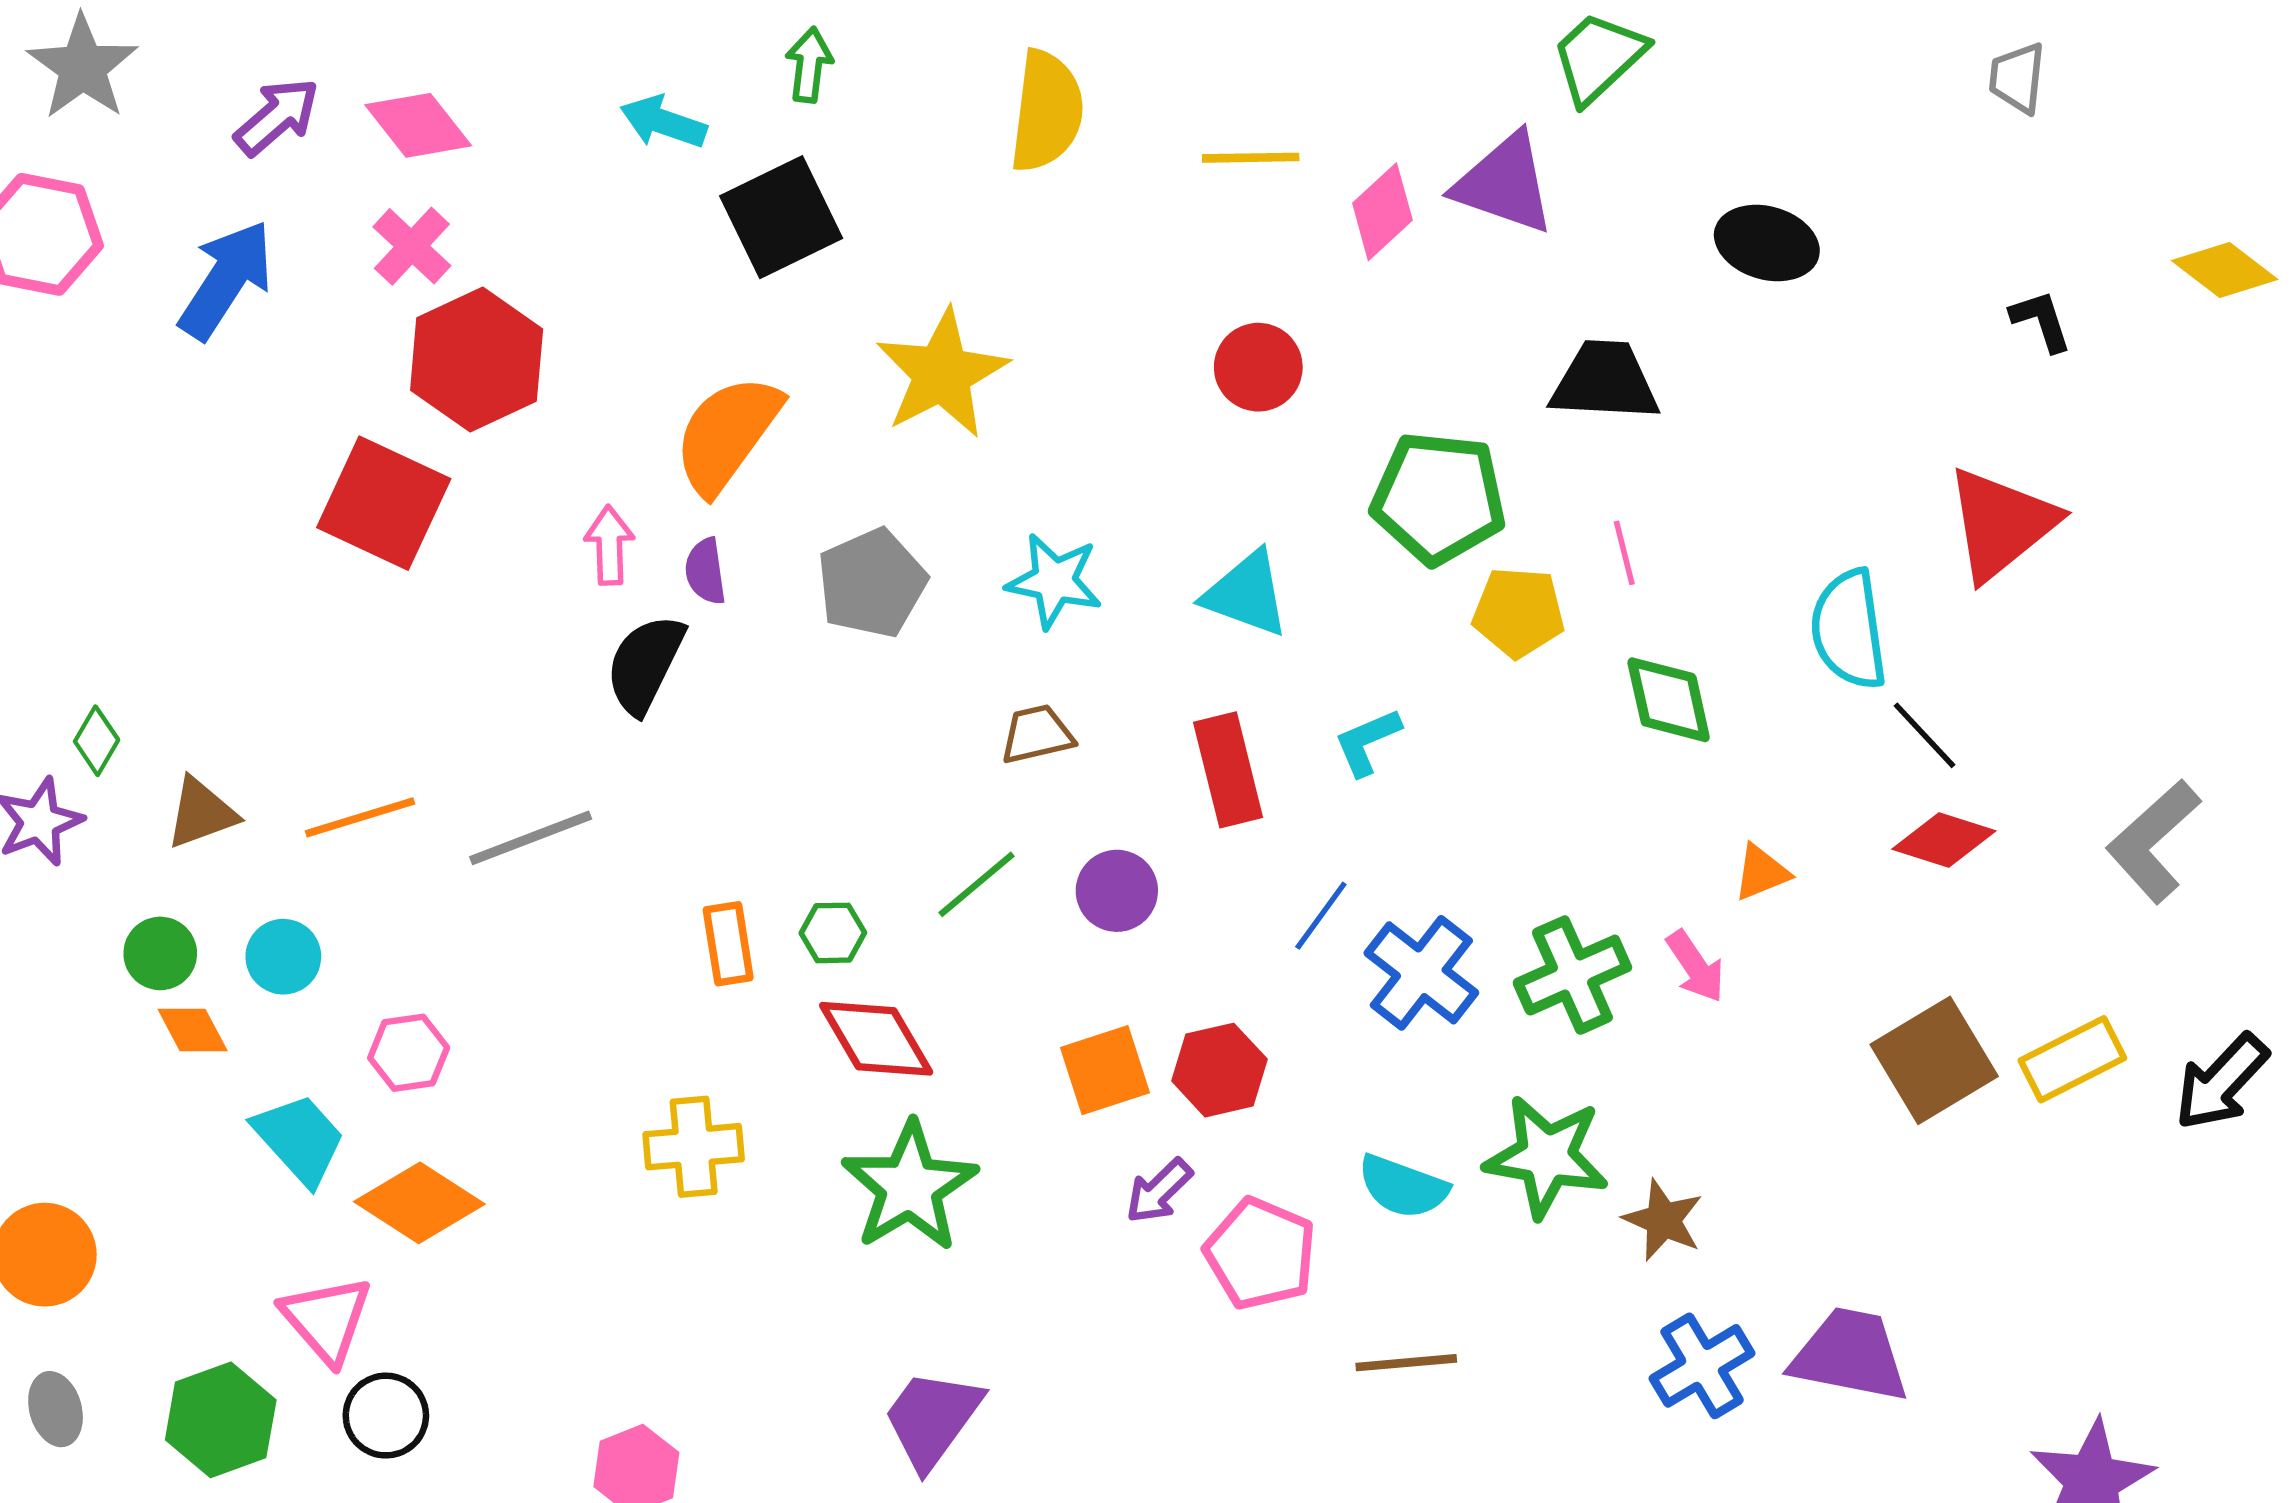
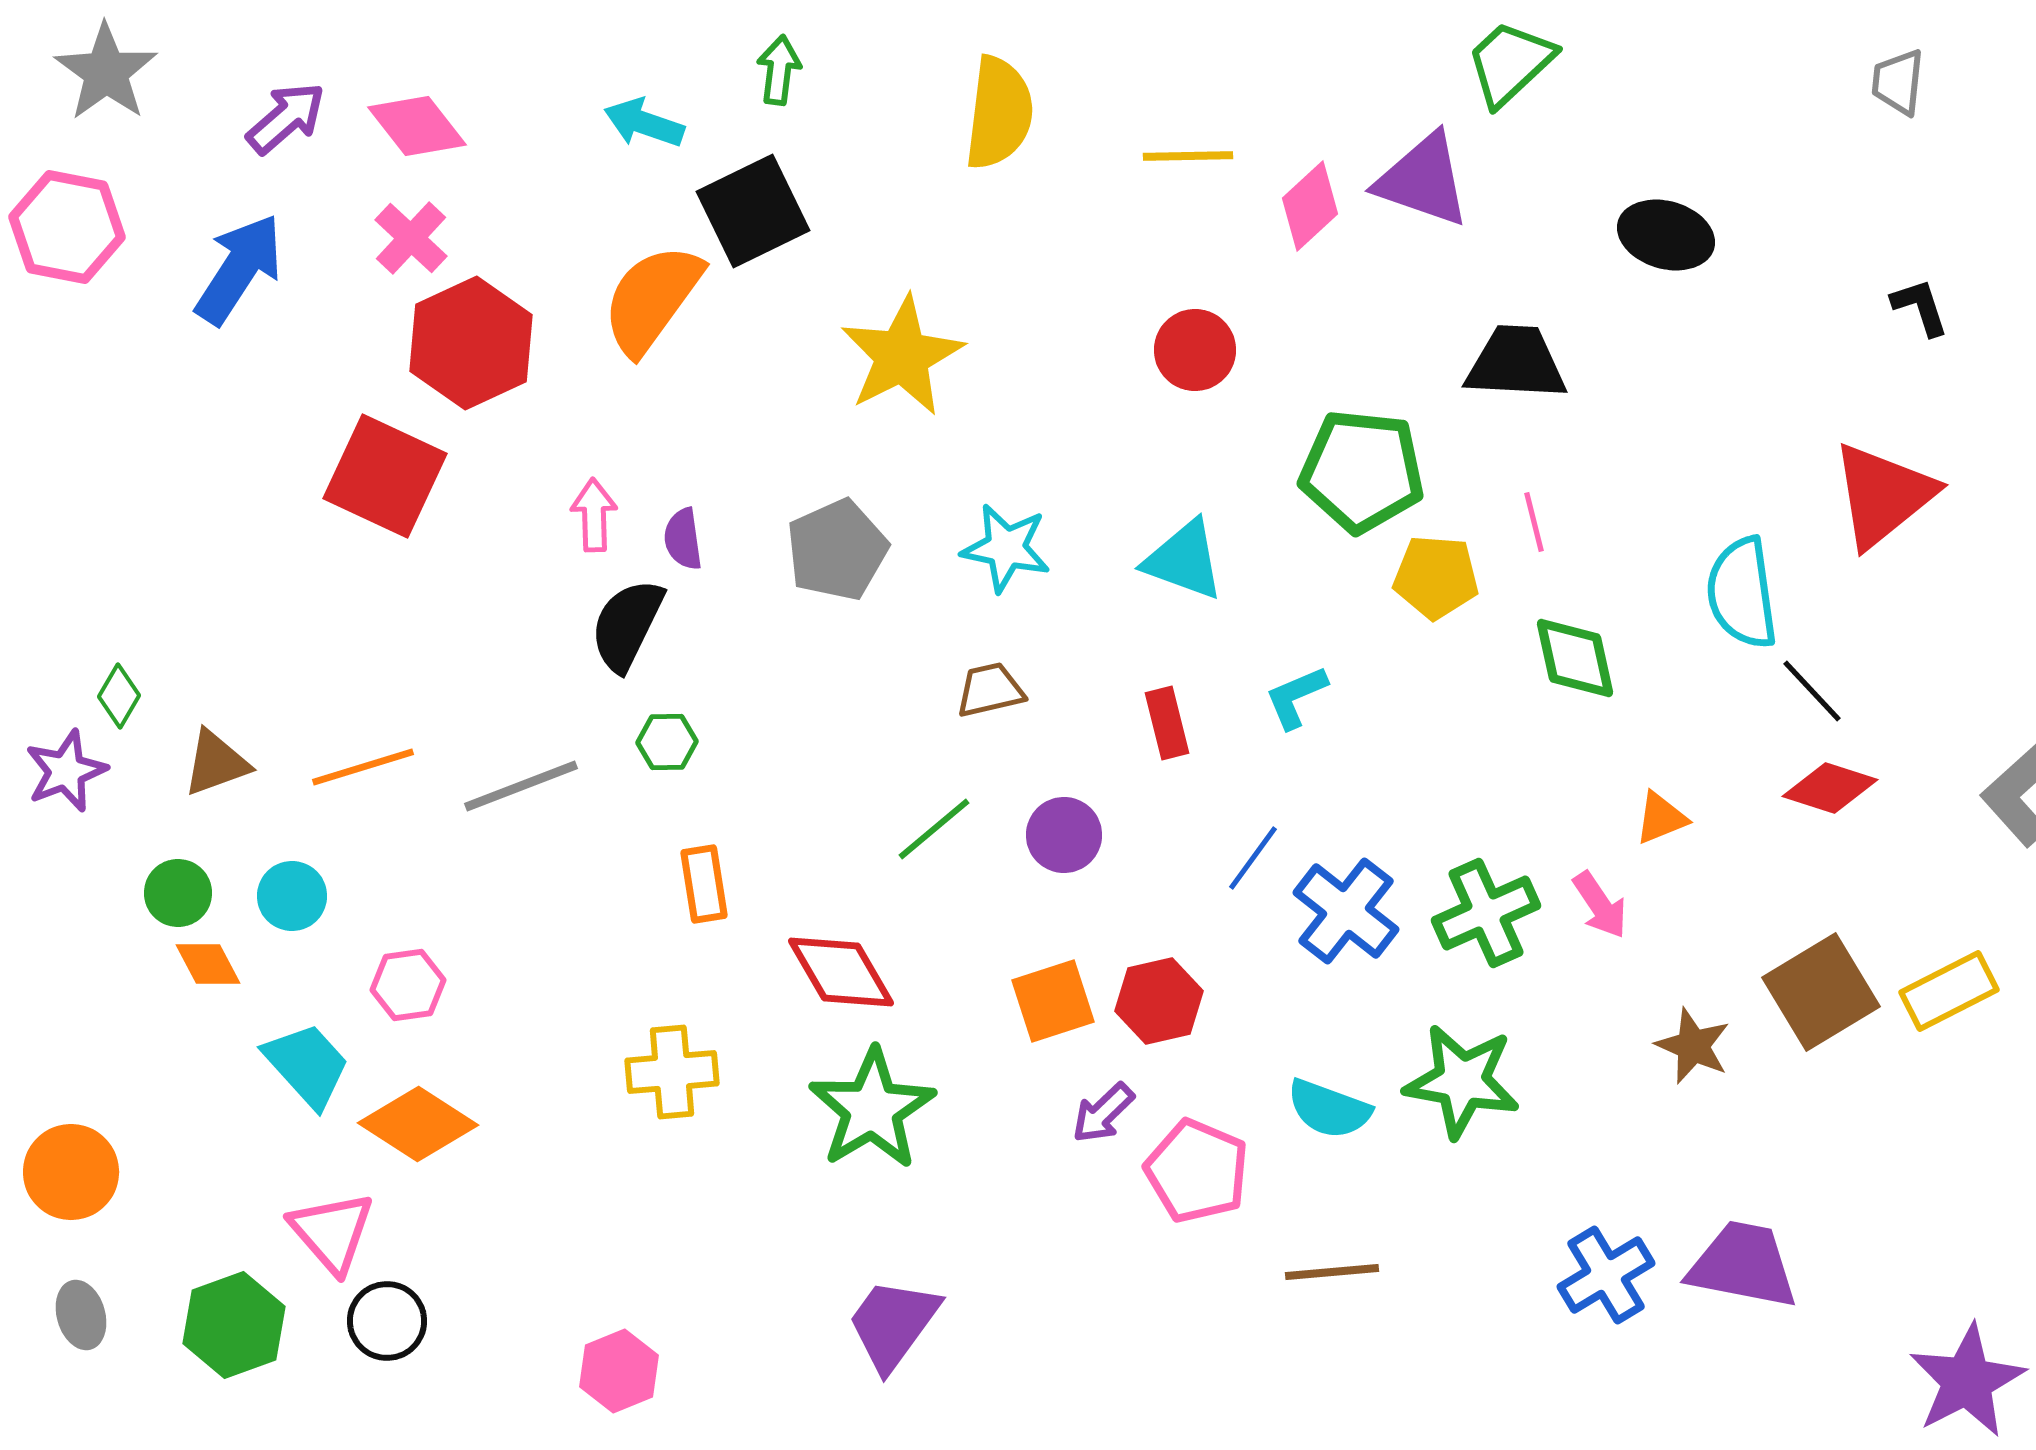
orange semicircle: (727, 434) -> (652, 299), moved
red rectangle: (1228, 770) -> (1167, 723), size x0.7
green hexagon: (833, 933) -> (667, 742), moved
brown star: (1663, 1220) -> (1693, 1046), moved

